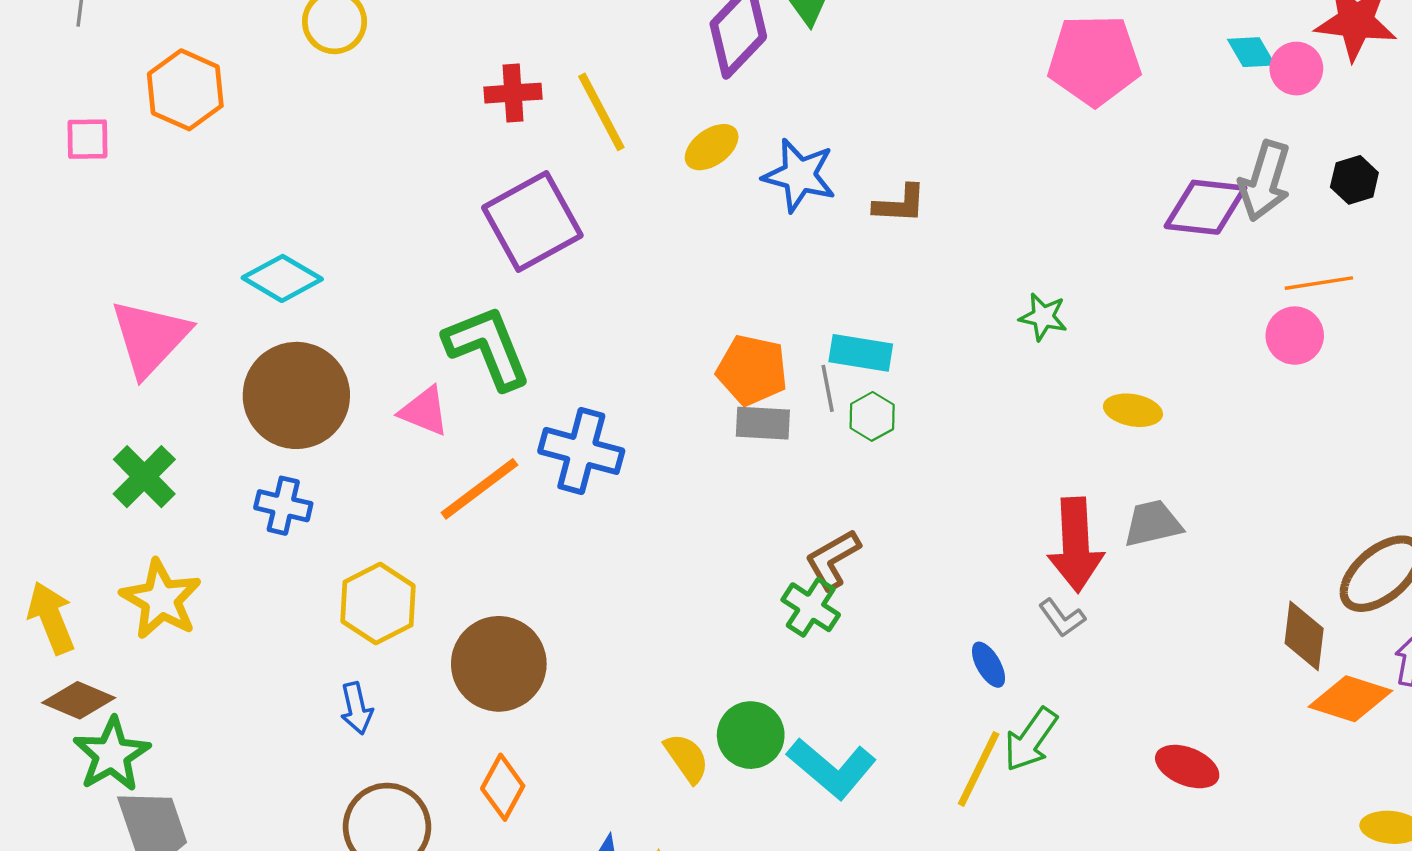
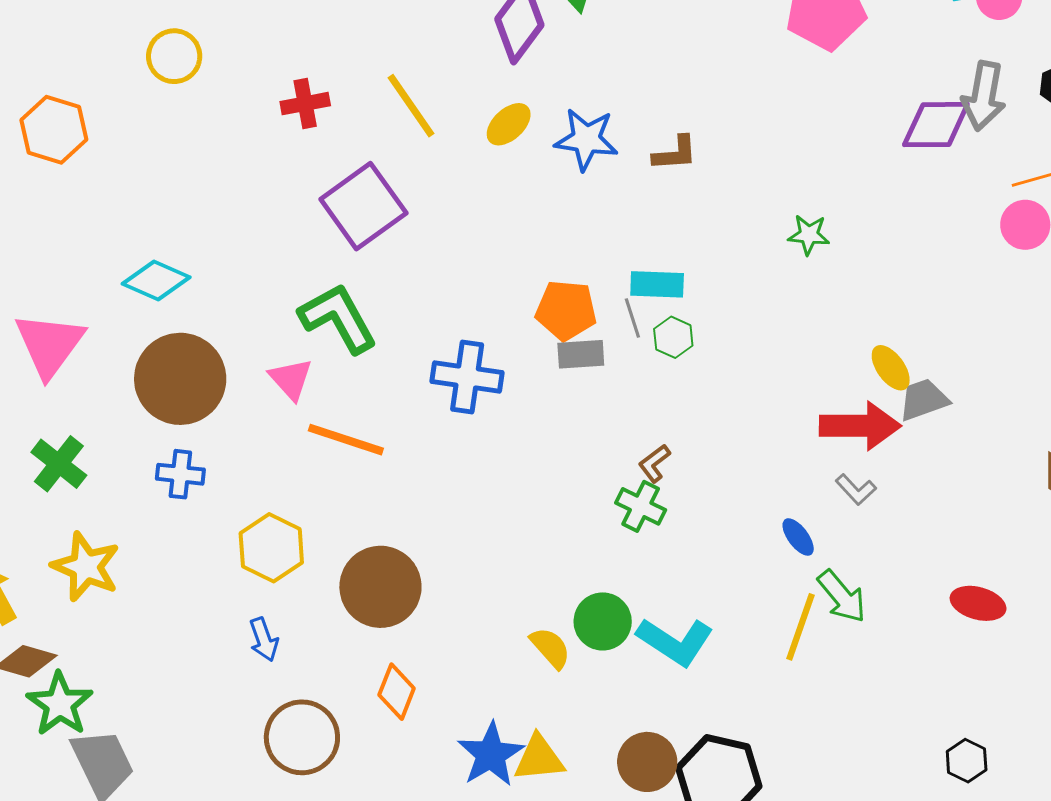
red cross: (513, 93) -> (305, 104), moved
yellow ellipse: (1133, 410) -> (891, 368), moved, turned 51
pink triangle: (424, 411) -> (291, 379), turned 33
blue cross: (581, 451) -> (467, 377), moved
orange line: (479, 489) -> (346, 440), turned 62
red arrow: (1076, 545) -> (860, 426), turned -80
brown L-shape: (833, 559) -> (654, 463), size x0.7
green arrow: (1031, 739) -> (842, 596), turned -68

